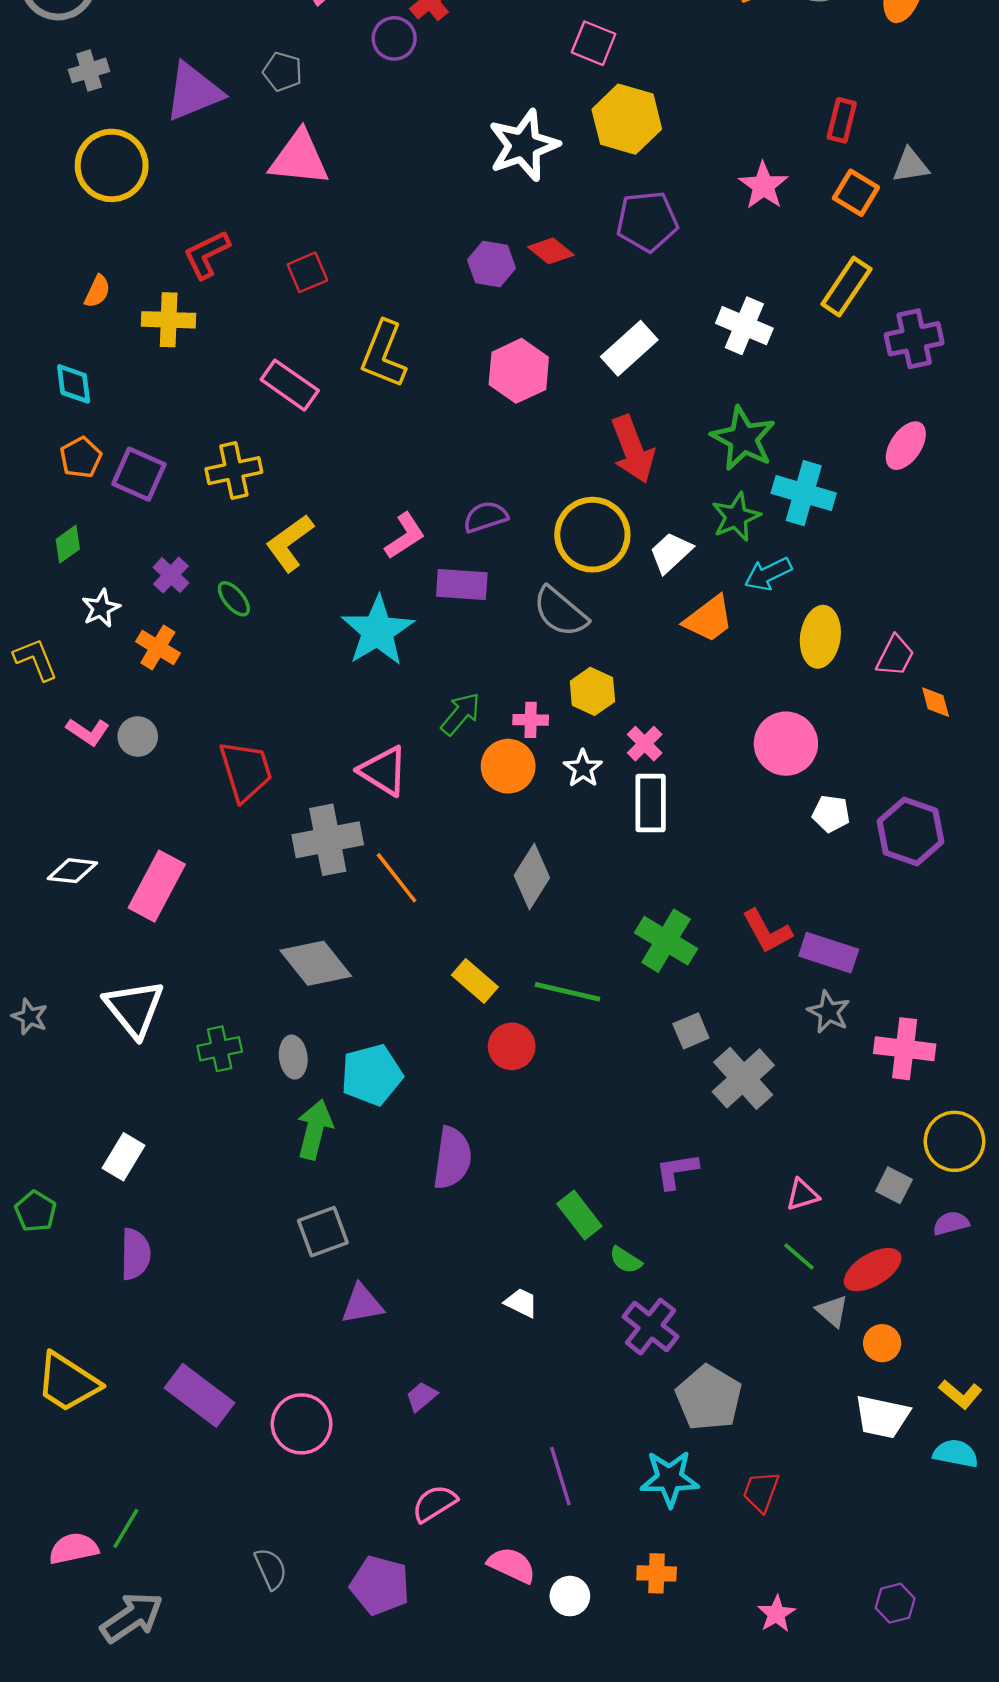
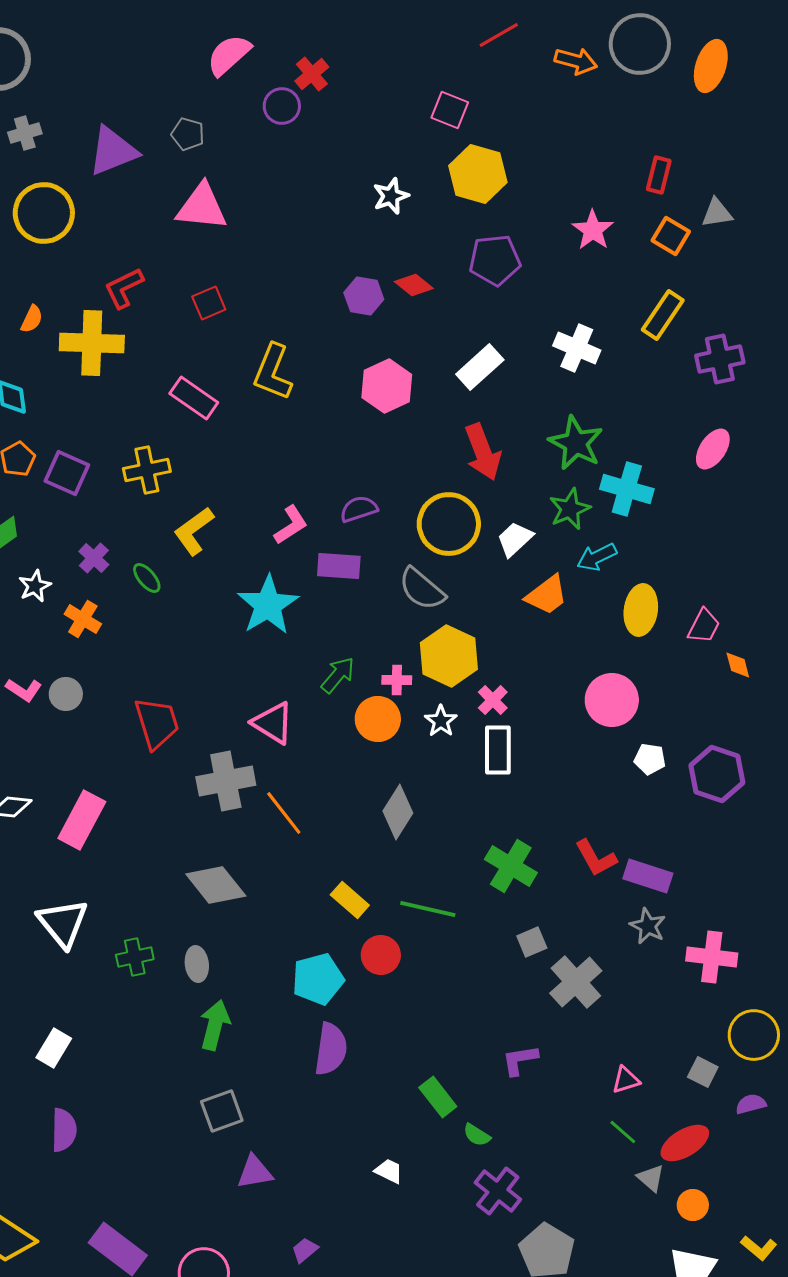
white star: (524, 145) -> (391, 196), size x0.6
yellow cross: (169, 320) -> (92, 343), size x1.4
yellow hexagon: (592, 691) -> (449, 656), size x1.5
cyan pentagon: (372, 1075) -> (318, 979), moved

